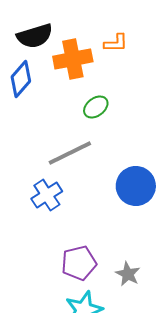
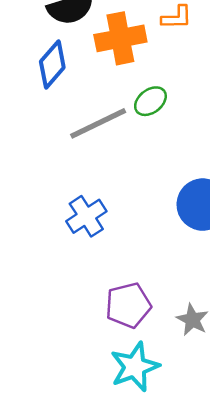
gray line: (70, 153) -> (98, 123), moved

